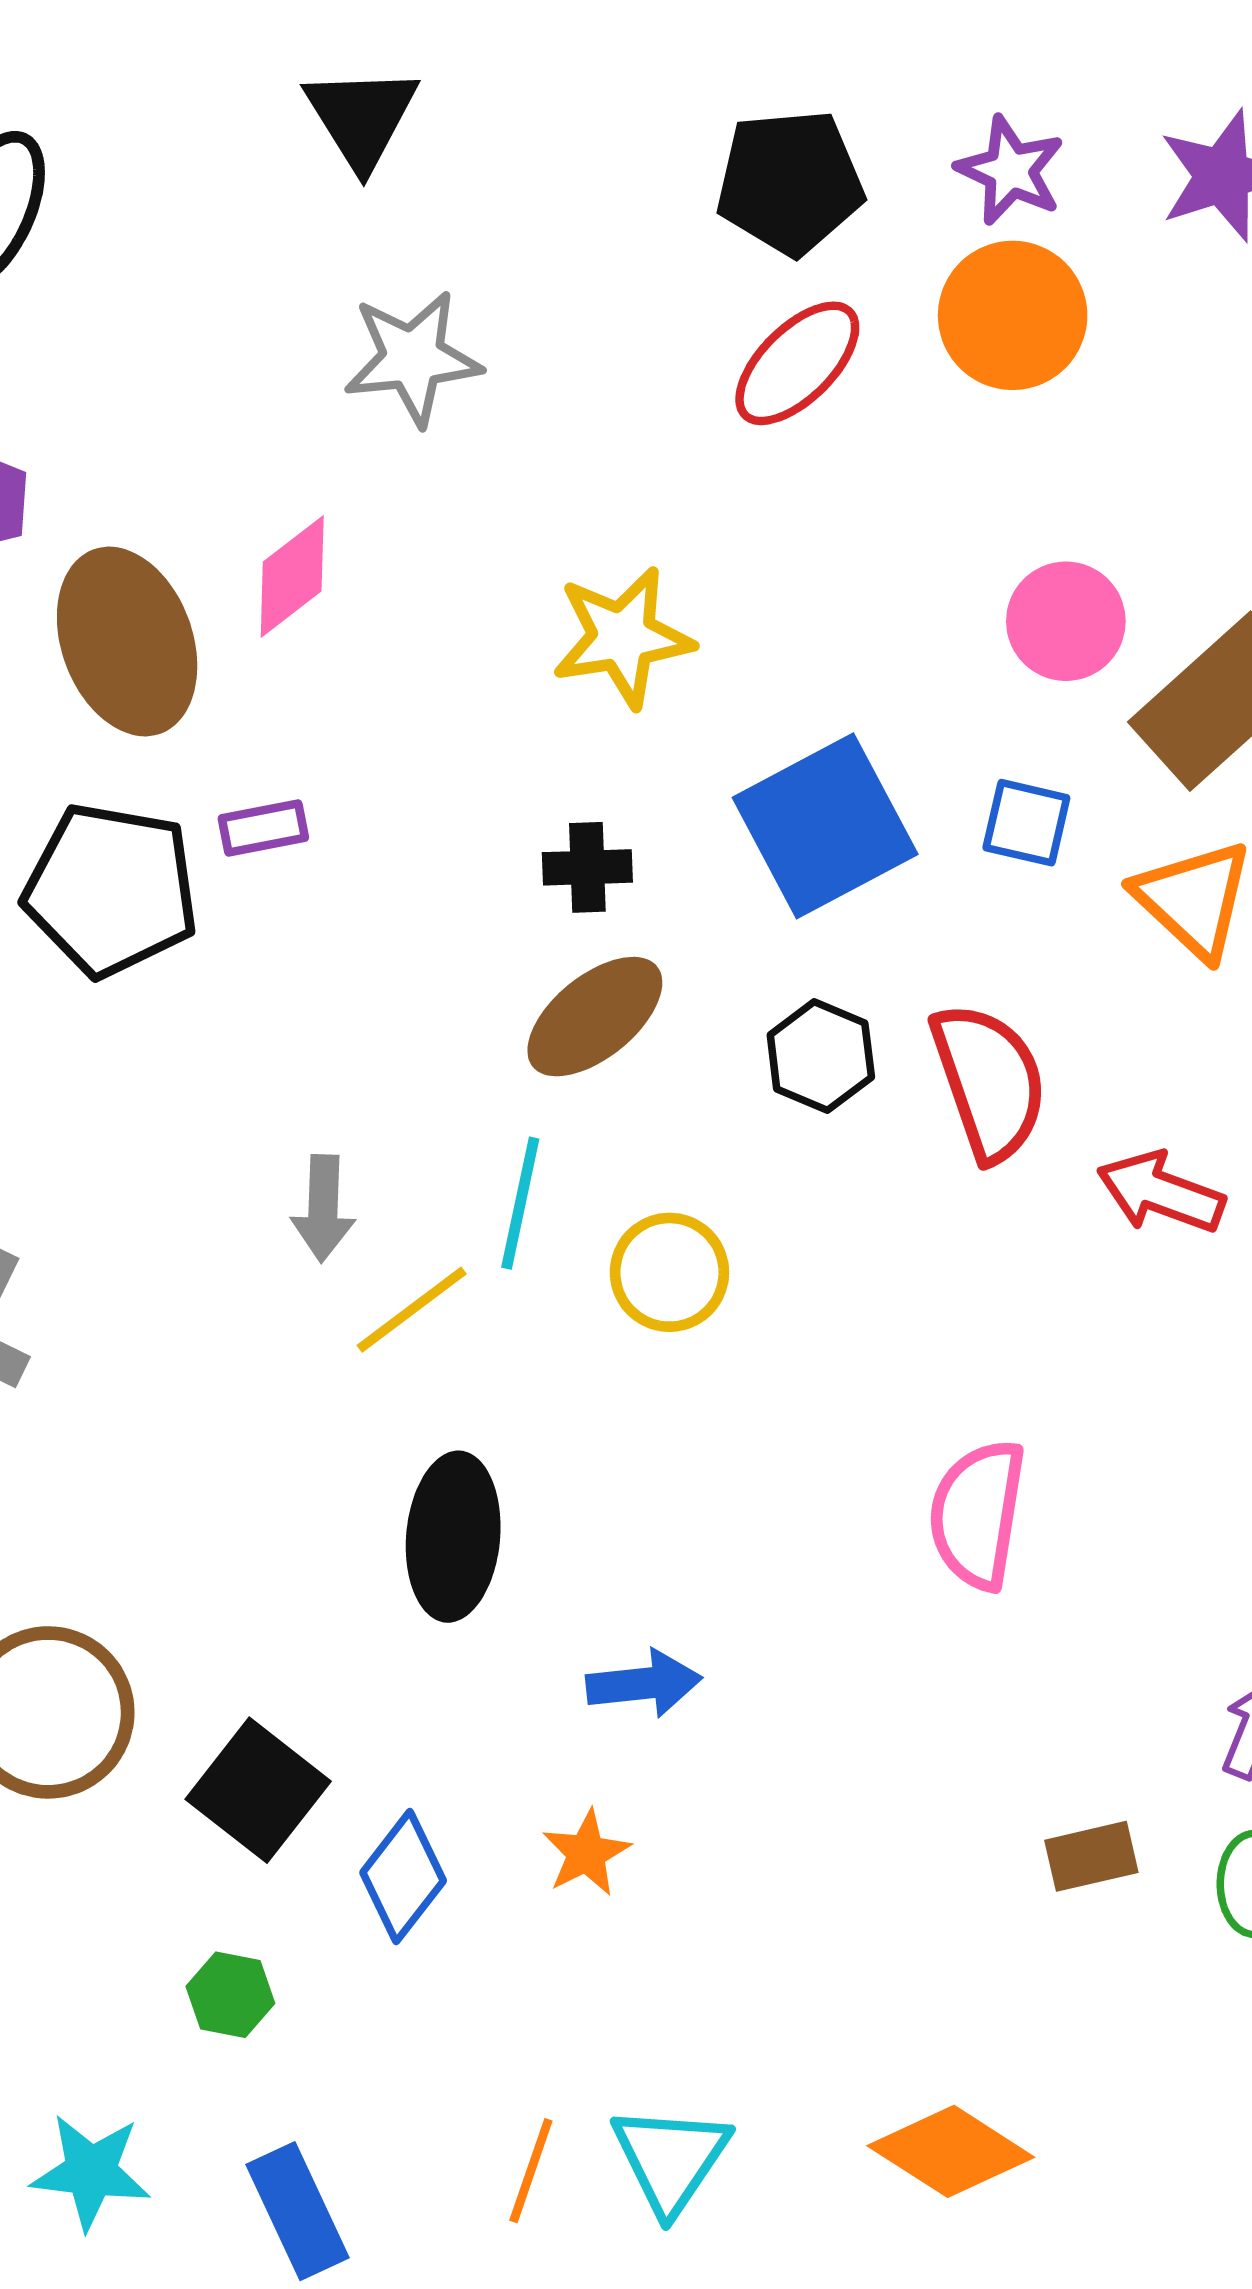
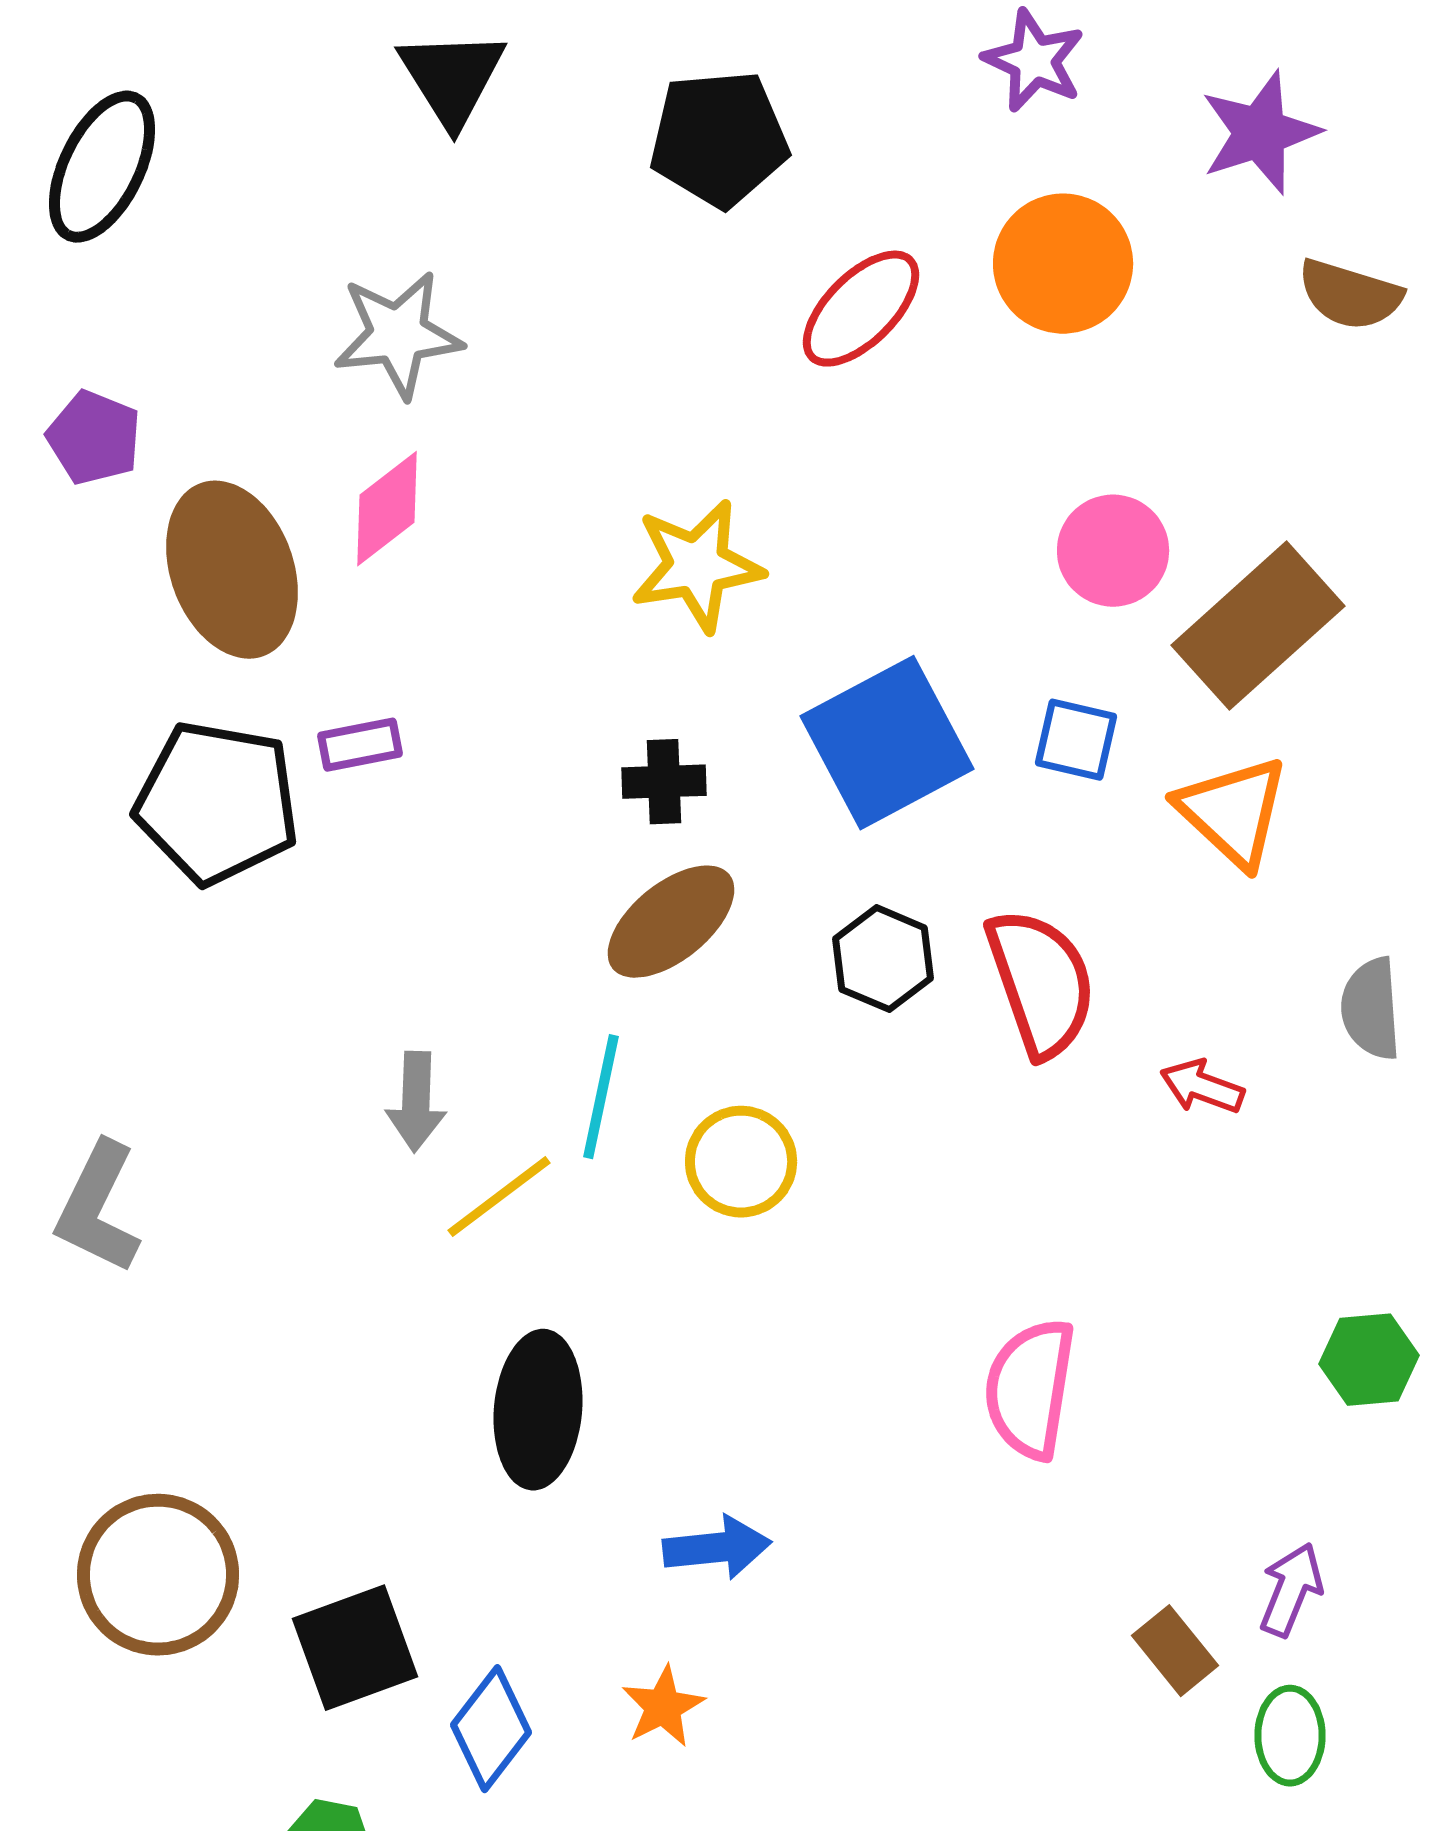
purple star: (1010, 170) -> (1034, 61), moved
black pentagon: (790, 182) -> (719, 139), moved
gray star: (413, 358) -> (398, 335), moved
red arrow: (1161, 1192) -> (1202, 1087), size x0.7
black square: (258, 1790) -> (355, 1648), turned 32
brown rectangle: (1091, 1856) -> (1175, 1651), moved, turned 64

